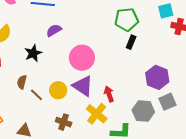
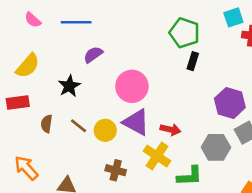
green pentagon: (127, 20) -> (184, 33), turned 30
brown semicircle: (22, 82) -> (47, 124), moved
red arrow: (109, 94) -> (170, 129), turned 126
brown line: (36, 95) -> (78, 126), moved

